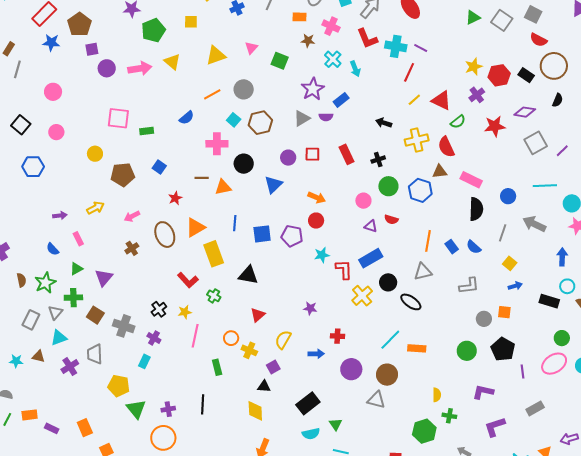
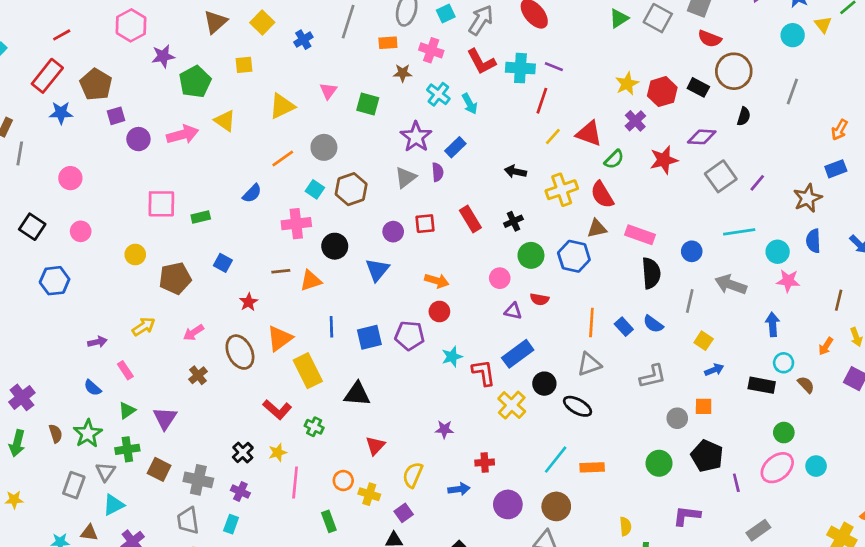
purple semicircle: (326, 117) -> (438, 172), turned -88
gray trapezoid: (95, 354) -> (188, 521), moved

